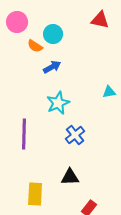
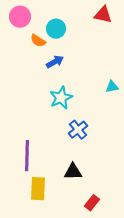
purple line: (24, 134) -> (27, 156), moved

